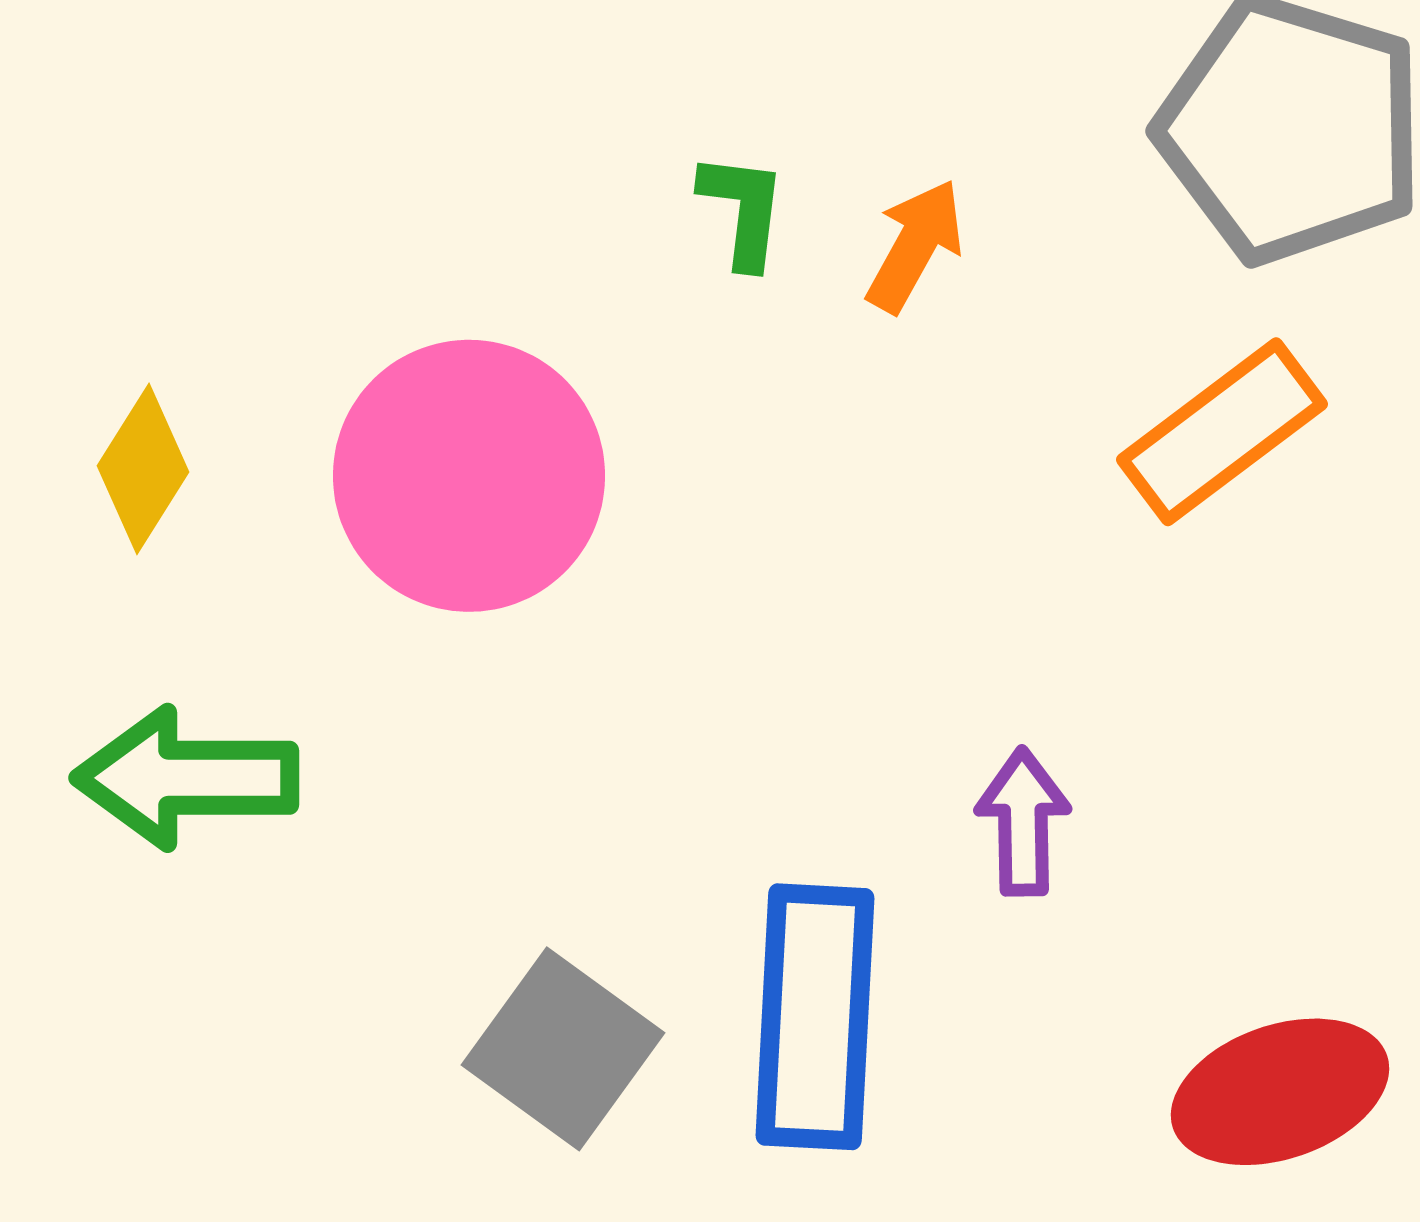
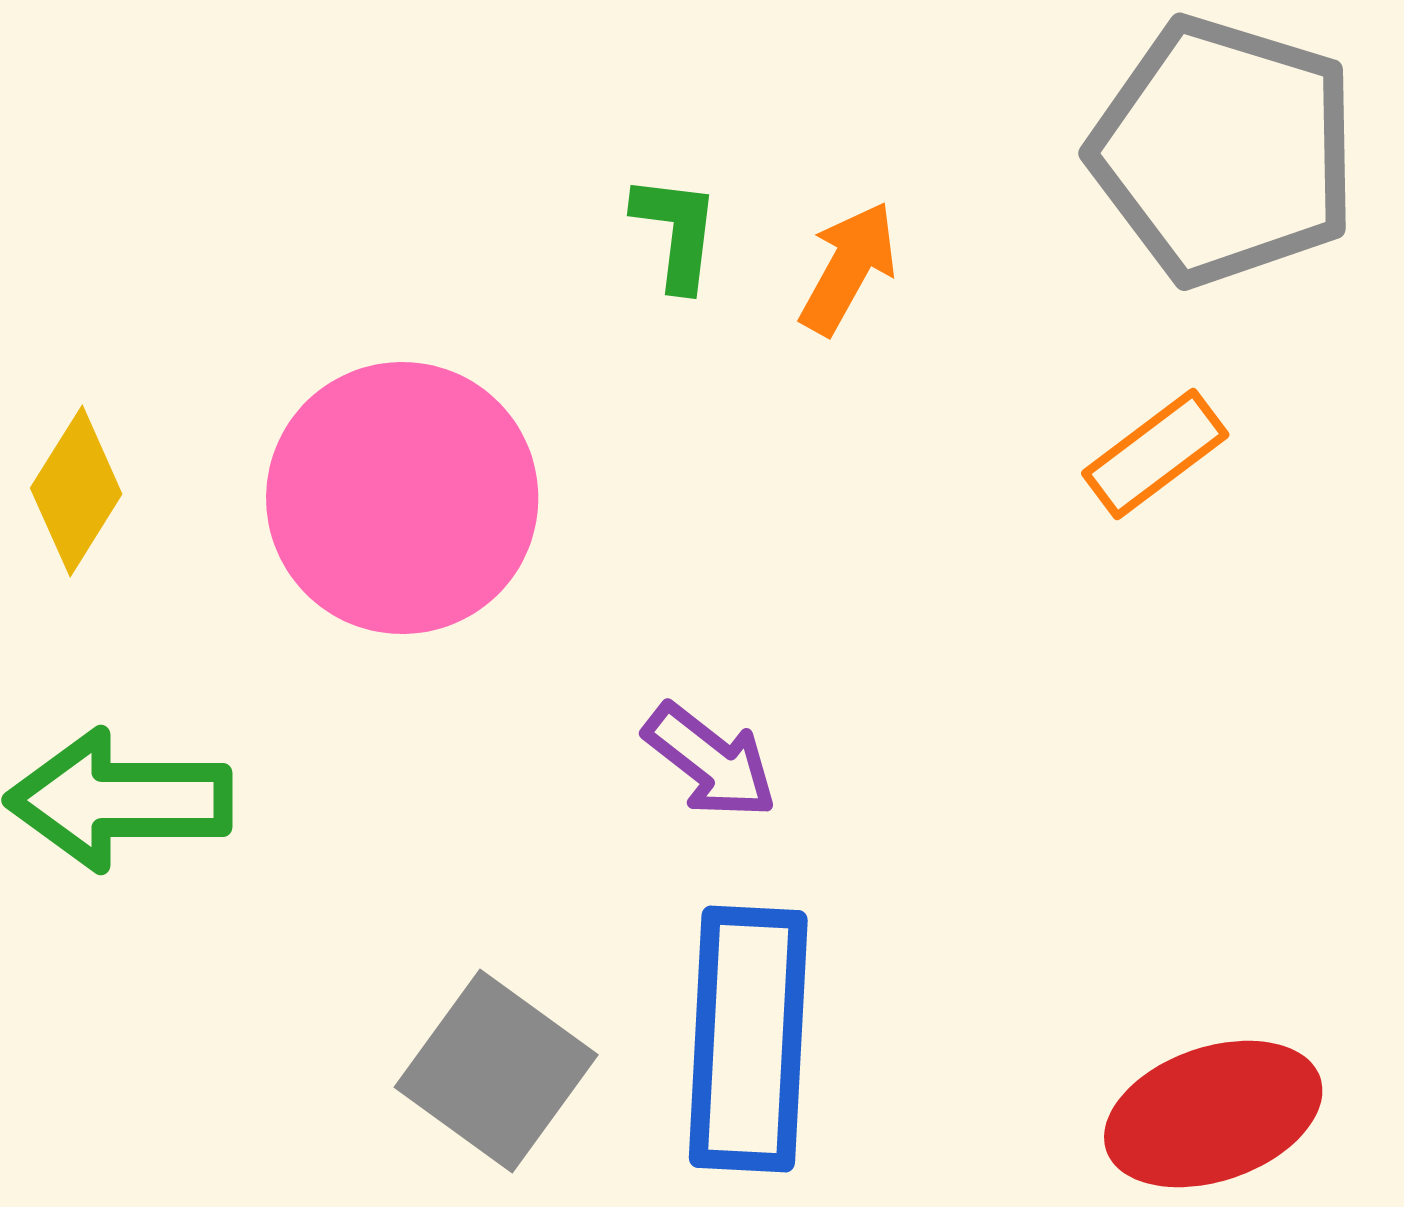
orange rectangle: (1222, 432) -> (1155, 454), size x0.7
purple arrow: (1023, 822) -> (710, 761), moved, turned 129

